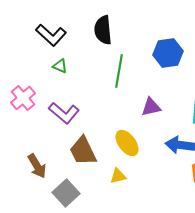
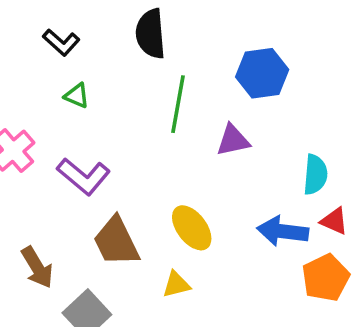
black L-shape: (51, 35) -> (61, 42), size x0.7
purple triangle: (151, 107) -> (233, 140), moved

